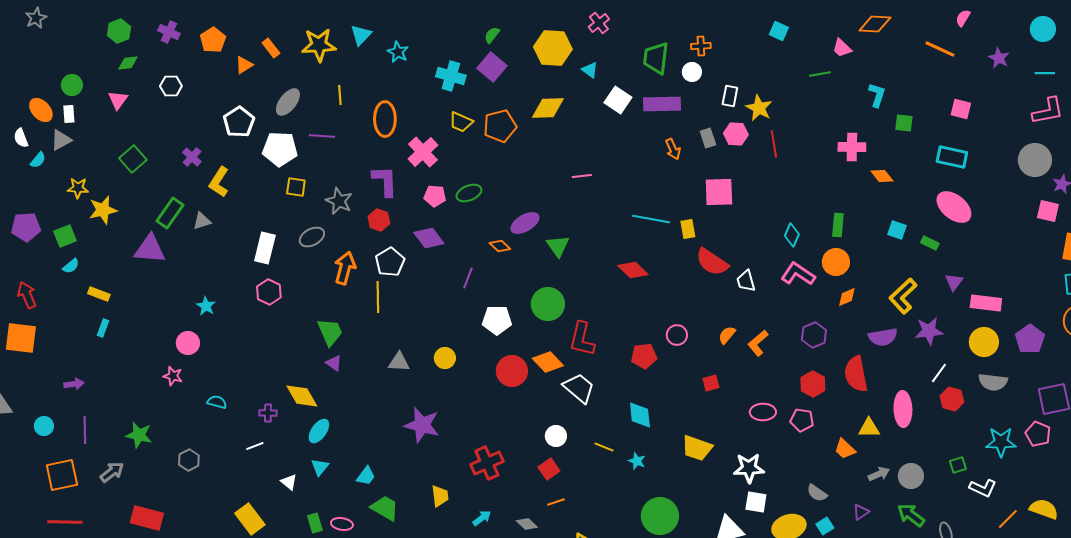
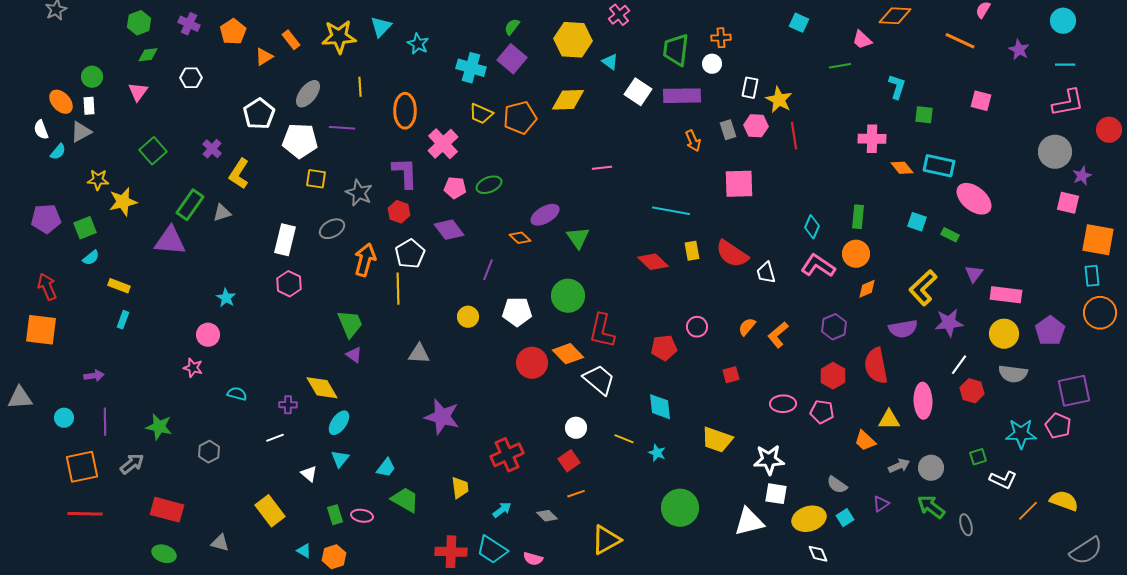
cyan rectangle: (952, 157) -> (939, 166), moved
yellow rectangle: (688, 229) -> (692, 251), moved
yellow circle: (445, 358) -> (468, 317), moved

